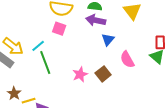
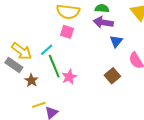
pink star: (80, 74) -> (69, 77), moved
brown star: (14, 93) -> (31, 80), moved

